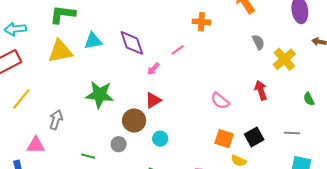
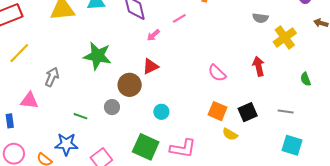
gray semicircle: (258, 42) -> (260, 18), turned 119
cyan circle: (160, 139) -> (161, 112), moved

